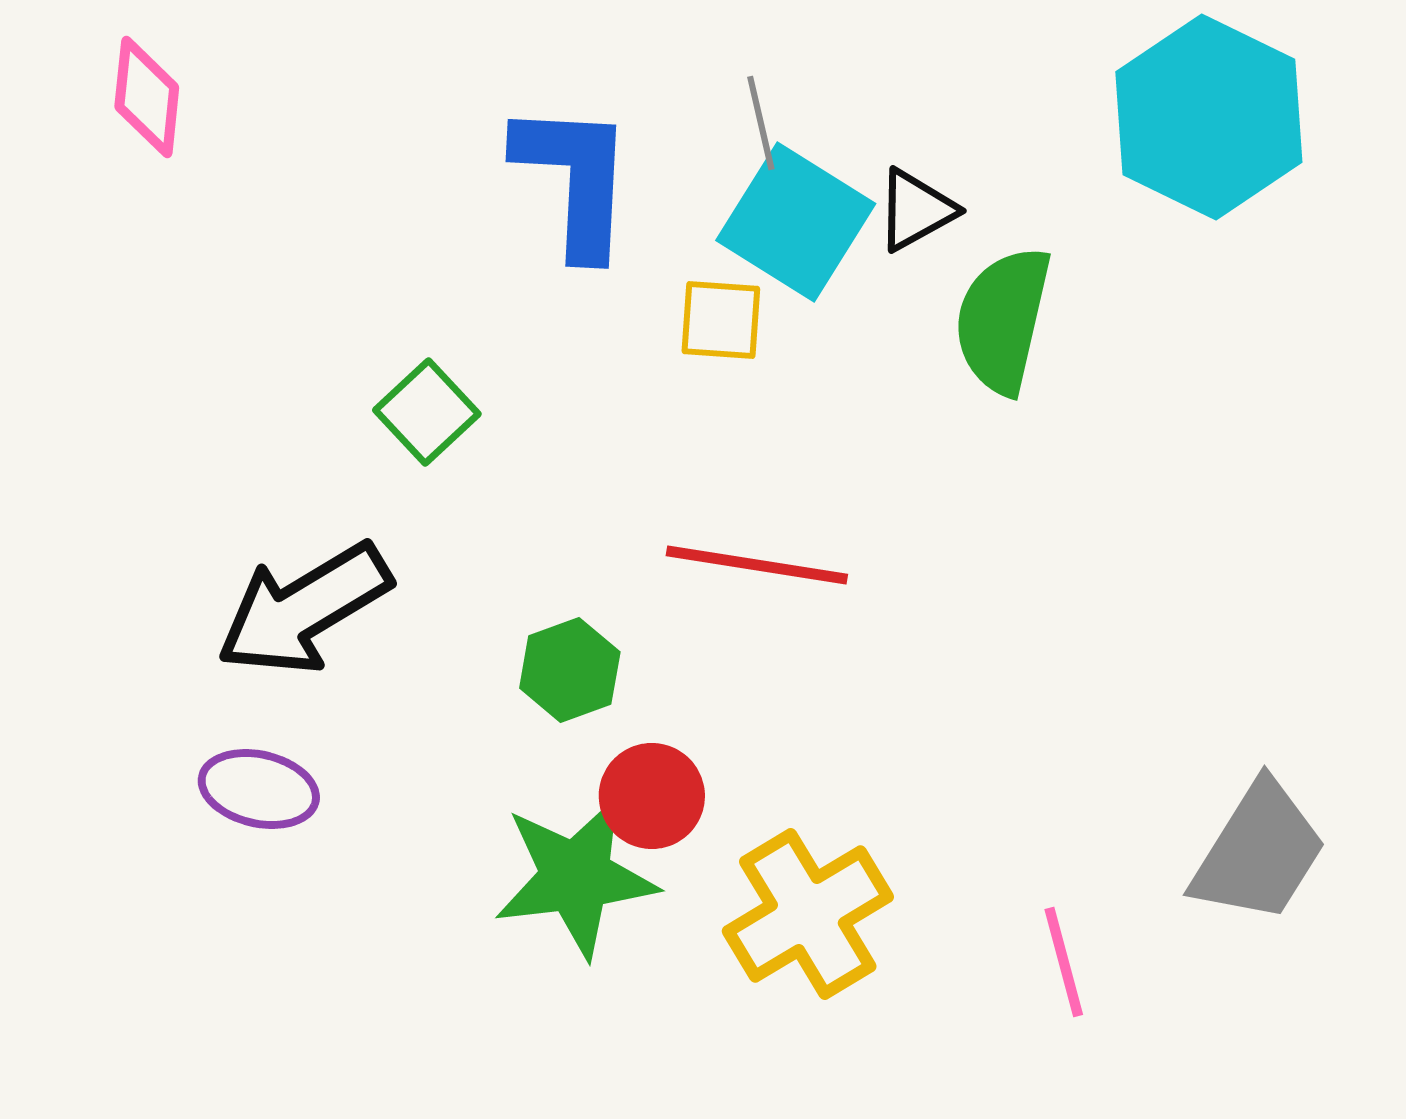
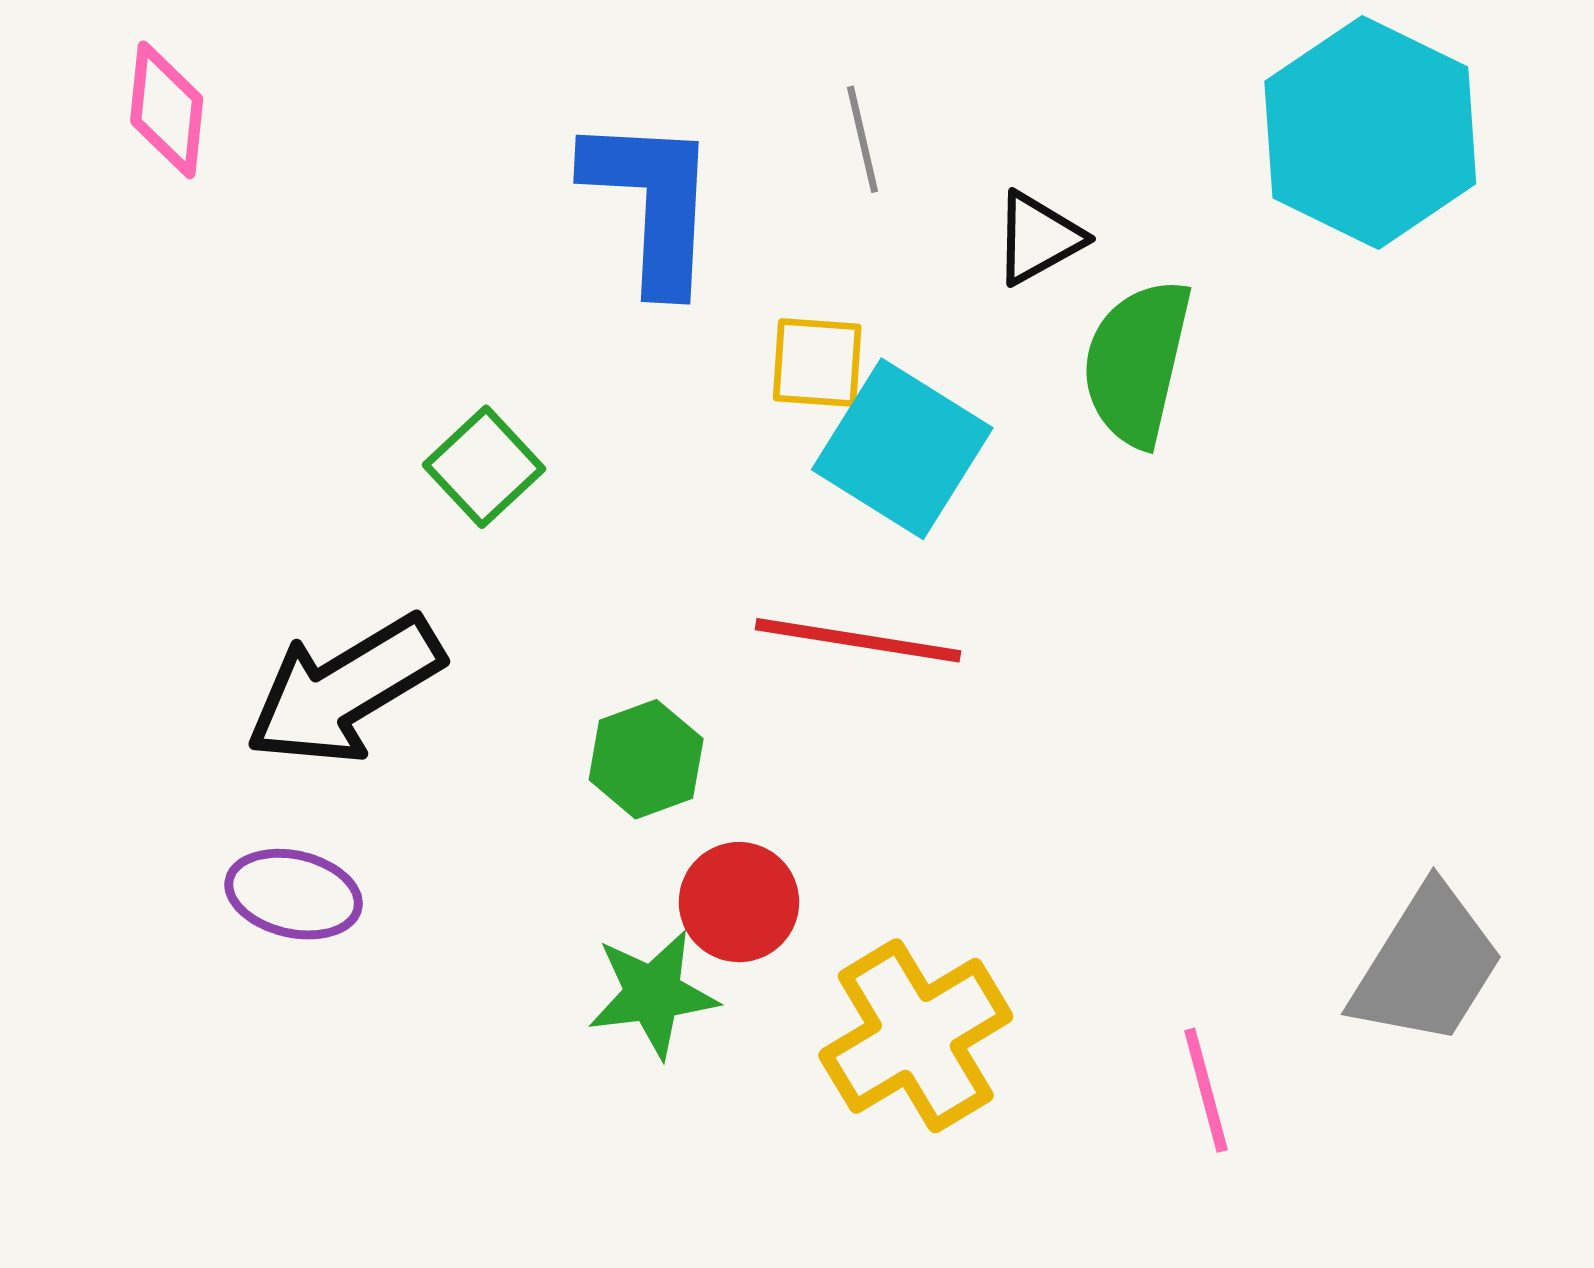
cyan square: (796, 222) -> (902, 449), moved
green star: (576, 877) -> (653, 994), size x0.7

